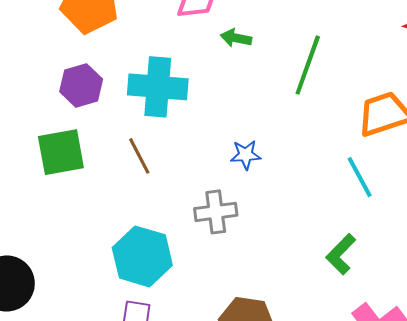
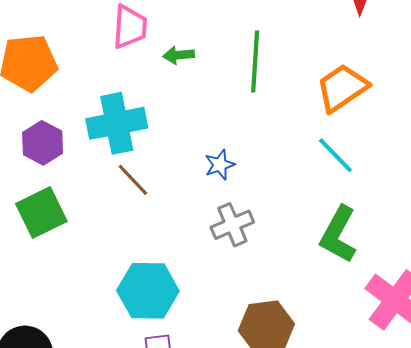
brown line: (139, 156) -> (133, 180), moved
gray cross: (216, 212) -> (232, 225), moved
green L-shape: (341, 254) -> (338, 234), size x1.4

